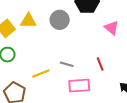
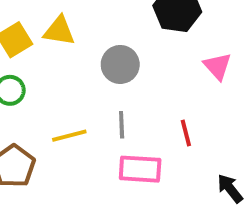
gray circle: (60, 20) -> (120, 64), moved
gray line: (67, 64) -> (122, 125), turned 64

